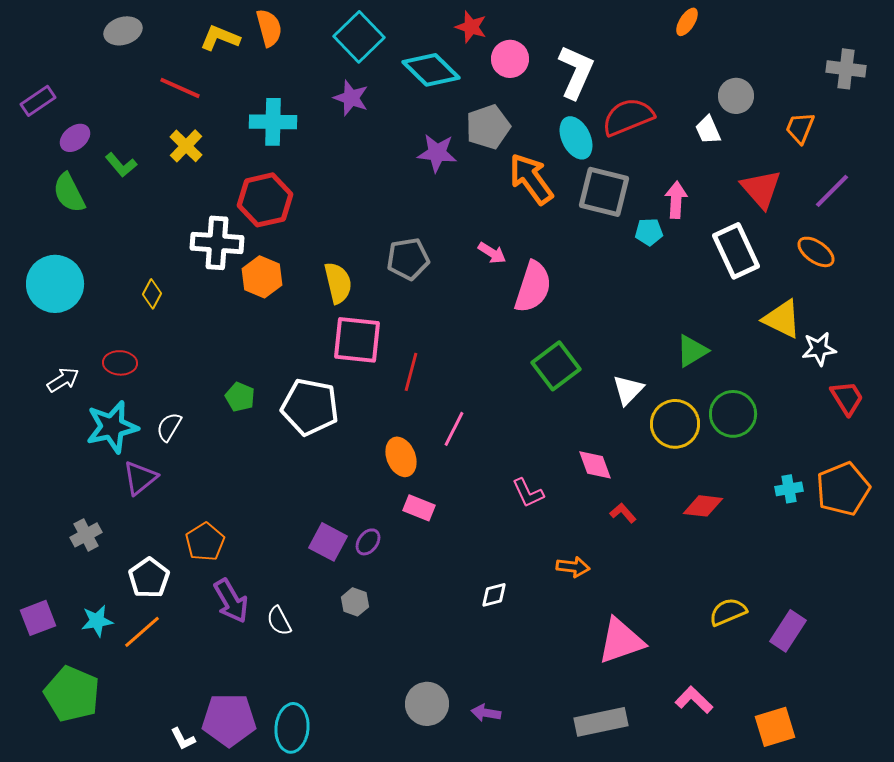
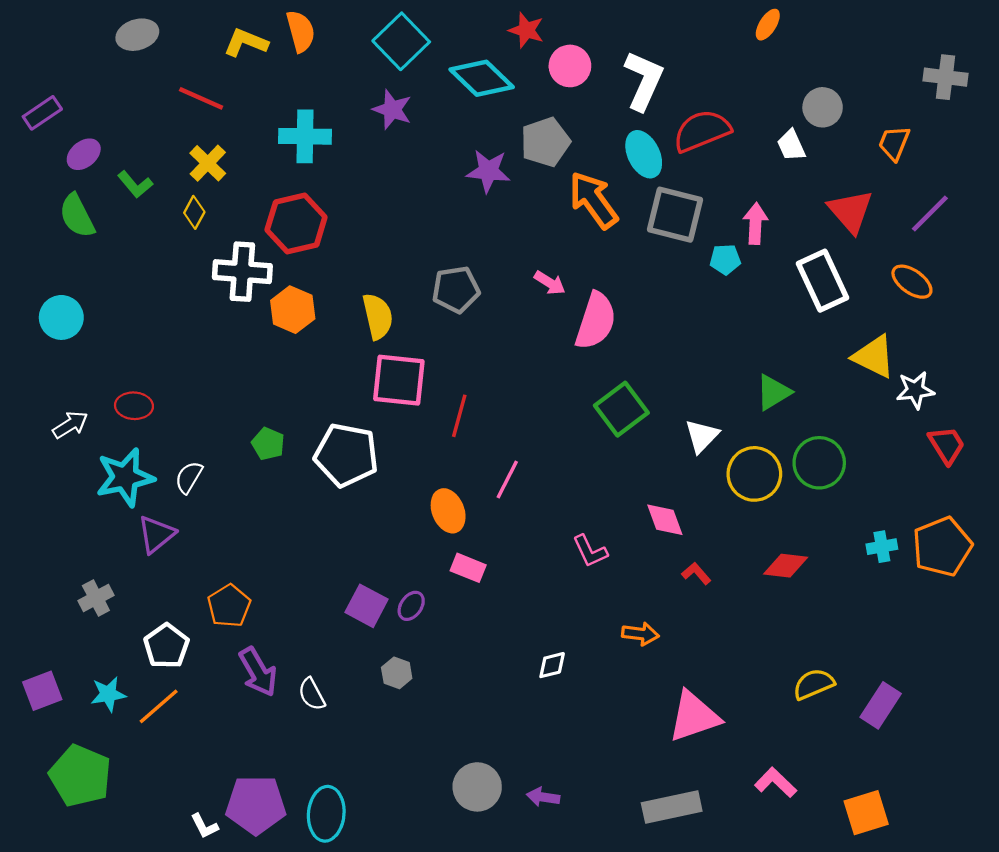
cyan circle: (55, 284) -> (61, 317), size x0.7
yellow diamond: (152, 294) -> (194, 212), moved

